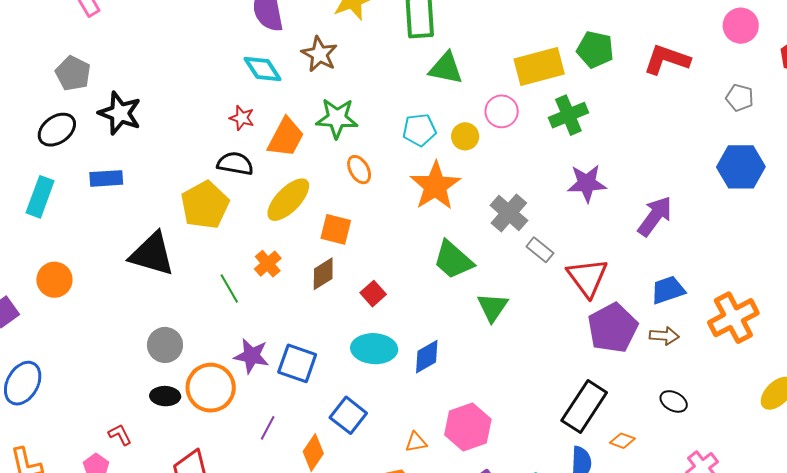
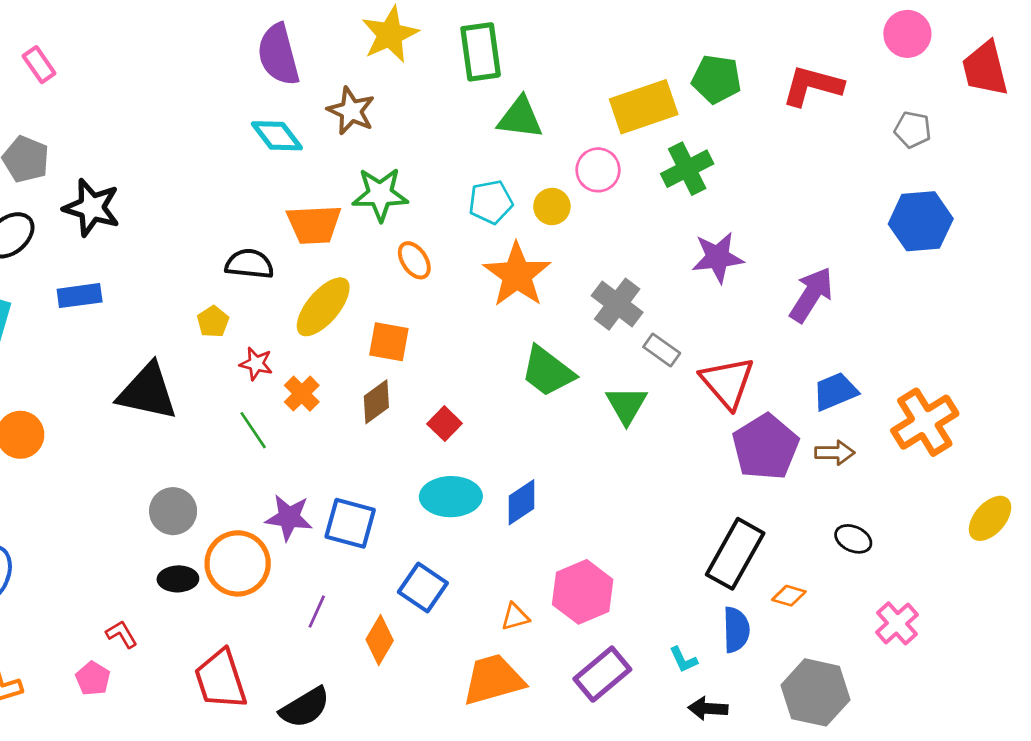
red star: (242, 118) -> (256, 364), moved
orange trapezoid: (286, 137) -> (314, 224), turned 63
yellow pentagon: (205, 205) -> (213, 322), size x0.5
green triangle: (493, 307) -> (627, 405), moved

